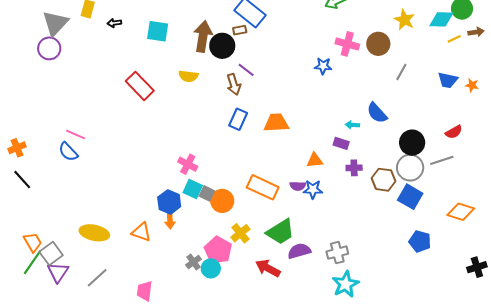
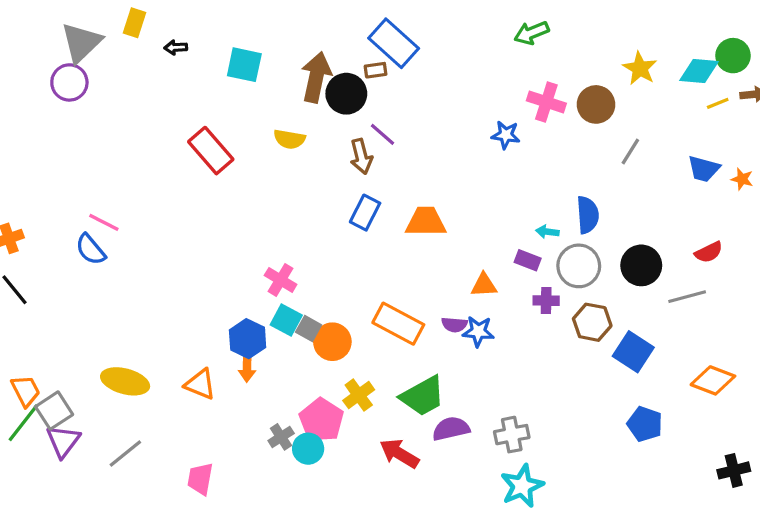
blue semicircle: (377, 113) -> (588, 215), turned -145
gray circle: (410, 168) -> (579, 266), moved

